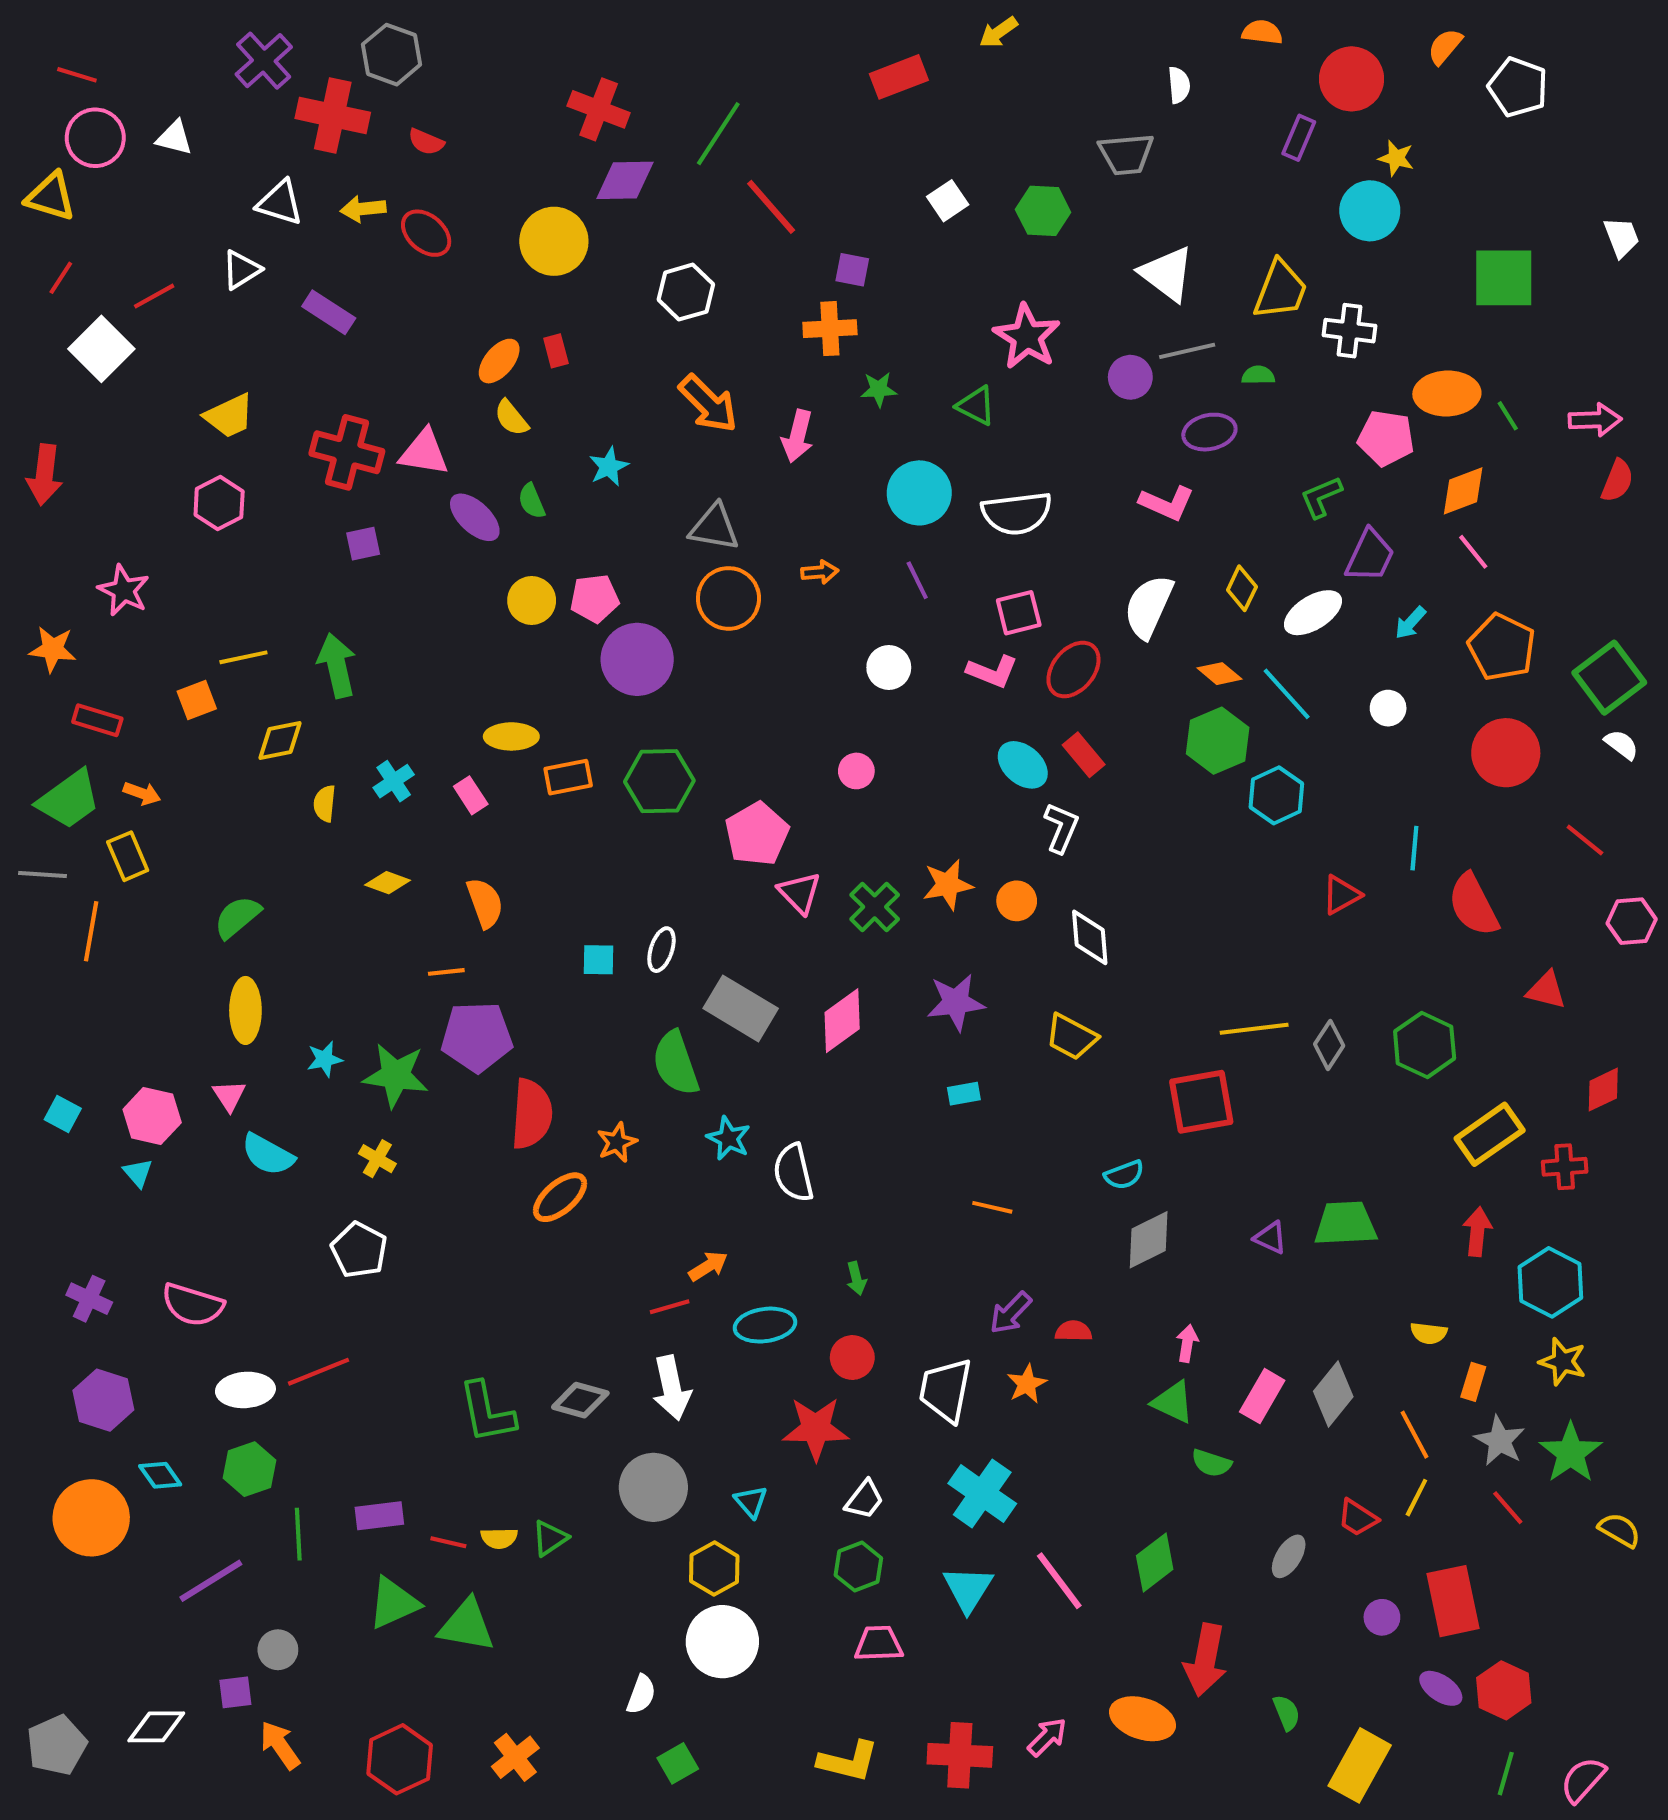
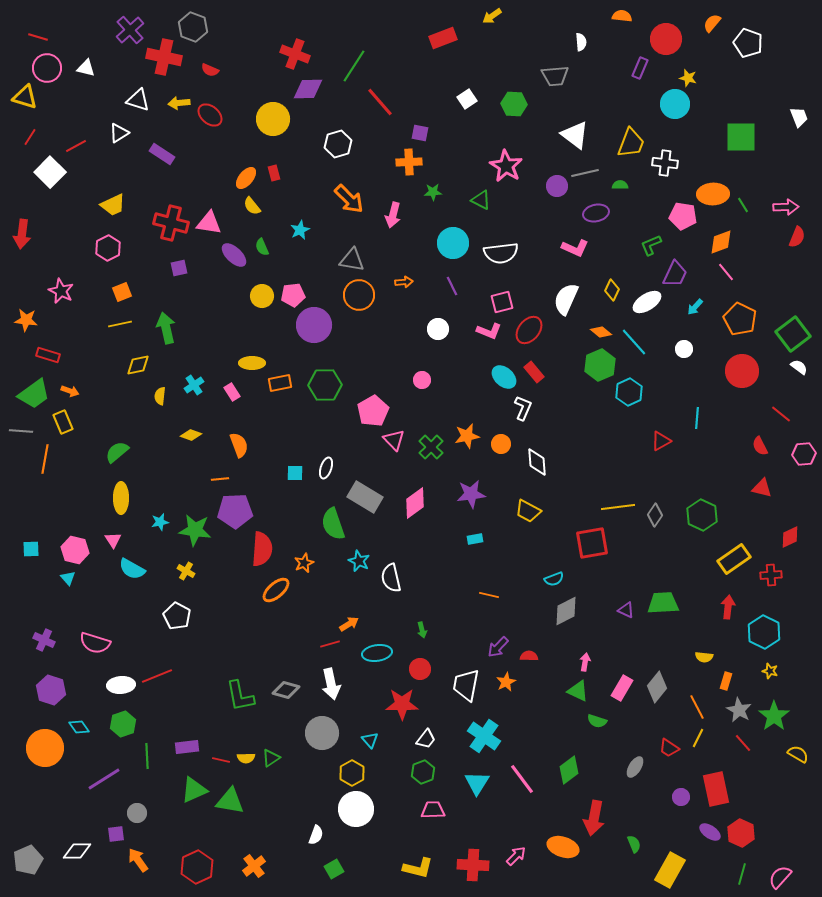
orange square: (197, 700) -> (122, 292), moved
red semicircle: (1473, 905) -> (760, 446), moved, size x0.6
cyan square: (63, 1114) -> (31, 549), turned -30
yellow star: (1563, 1362) -> (770, 671), size x0.7

